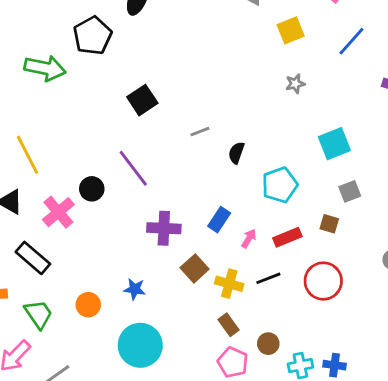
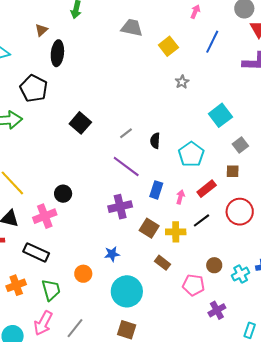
purple line: (133, 168) -> (126, 166), moved
pink cross: (58, 212) -> (45, 216), turned 35
green trapezoid: (39, 314) -> (51, 290), turned 35
brown rectangle: (229, 325) -> (163, 263), moved

